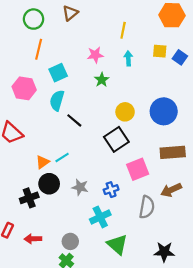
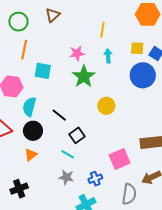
cyan square: (58, 73) -> (43, 71), turned 36
green star: (102, 80) -> (84, 76), size x1.6
cyan semicircle: (57, 100) -> (29, 107), moved
blue circle: (164, 111) -> (143, 75), moved
black square: (116, 139) -> (77, 135), moved, size x0.7
cyan line: (62, 157) -> (68, 154), moved, turned 64
black circle: (49, 184) -> (33, 131), moved

